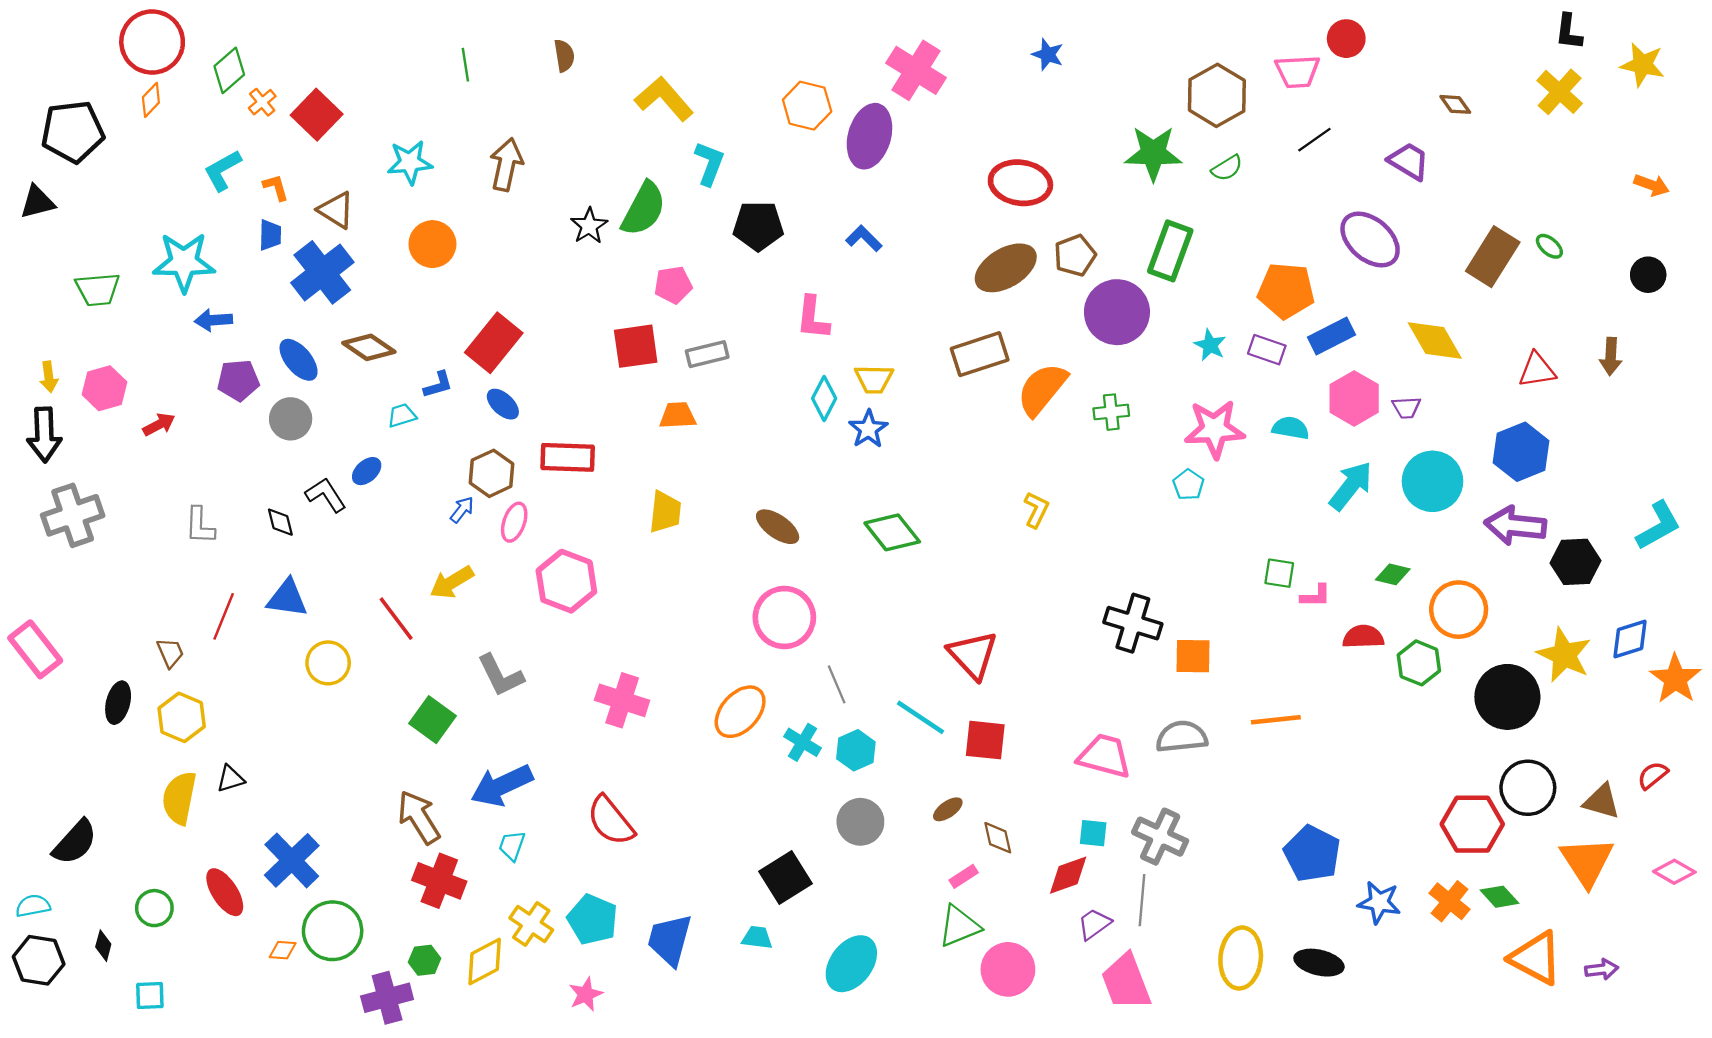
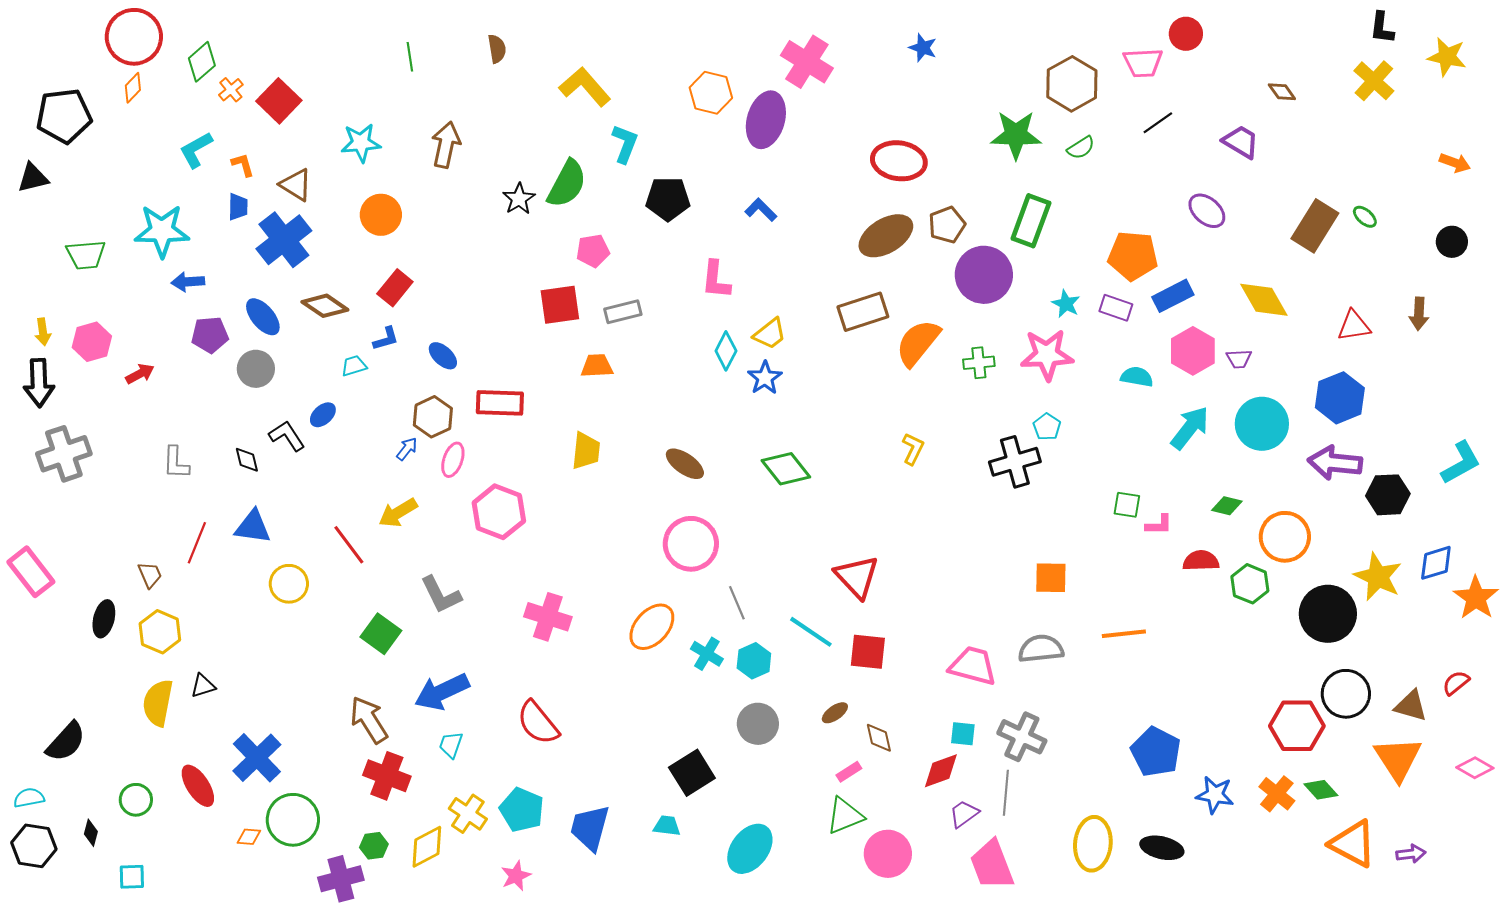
purple ellipse: (1370, 240) -> (1207, 211), size x0.7
red rectangle: (494, 343) -> (395, 288), moved, size x0.7
yellow trapezoid: (874, 379) -> (770, 334), turned -39
pink star: (1215, 429) -> (1047, 355), moved
black cross: (1133, 623) -> (1015, 462), moved, turned -33

